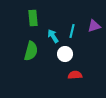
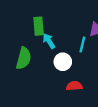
green rectangle: (33, 18) -> (39, 26), moved
cyan line: (72, 31) -> (82, 44), moved

